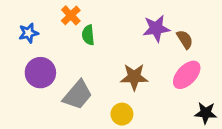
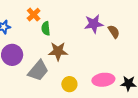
pink ellipse: (187, 75) -> (103, 80), moved, turned 40
brown star: (134, 77) -> (58, 51), moved

